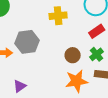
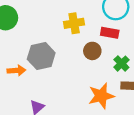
red rectangle: (97, 31) -> (110, 33), moved, turned 49
brown circle: (73, 55) -> (92, 51), moved

